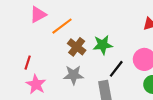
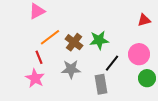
orange line: (62, 26) -> (50, 37), moved
red line: (28, 63) -> (39, 57), moved, turned -40

